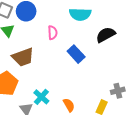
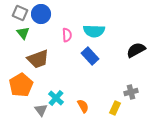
cyan semicircle: (80, 14) -> (94, 31), moved
black semicircle: (106, 35) -> (136, 50), moved

